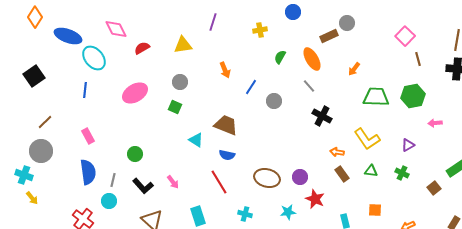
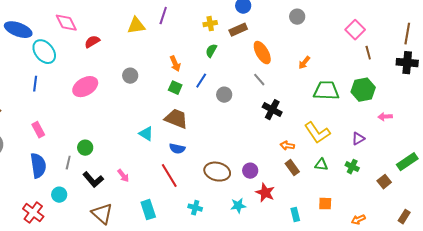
brown rectangle: (329, 36) -> (238, 30), moved
yellow triangle: (183, 45) -> (136, 26), moved
green semicircle: (280, 57) -> (211, 51), moved
green square: (175, 107) -> (175, 88), moved
gray line: (113, 180) -> (68, 163), moved

